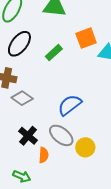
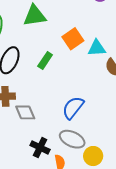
gray diamond: (22, 98) -> (25, 112), turned 45
yellow circle: (85, 147) -> (93, 156), moved

